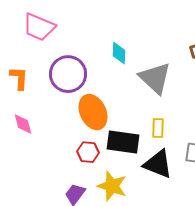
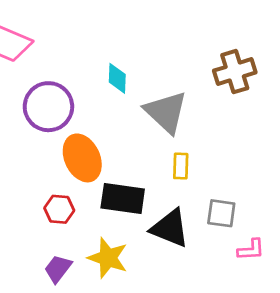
yellow rectangle: (158, 128) -> (181, 166), moved
red hexagon: (88, 152) -> (59, 209), moved

